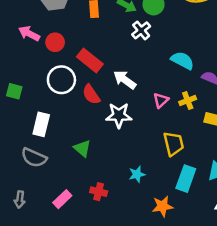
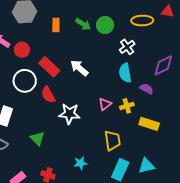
white cross: (141, 30) -> (127, 47), moved
cyan semicircle: (182, 60) -> (125, 73), turned -132
white arrow: (125, 80) -> (79, 68), moved

